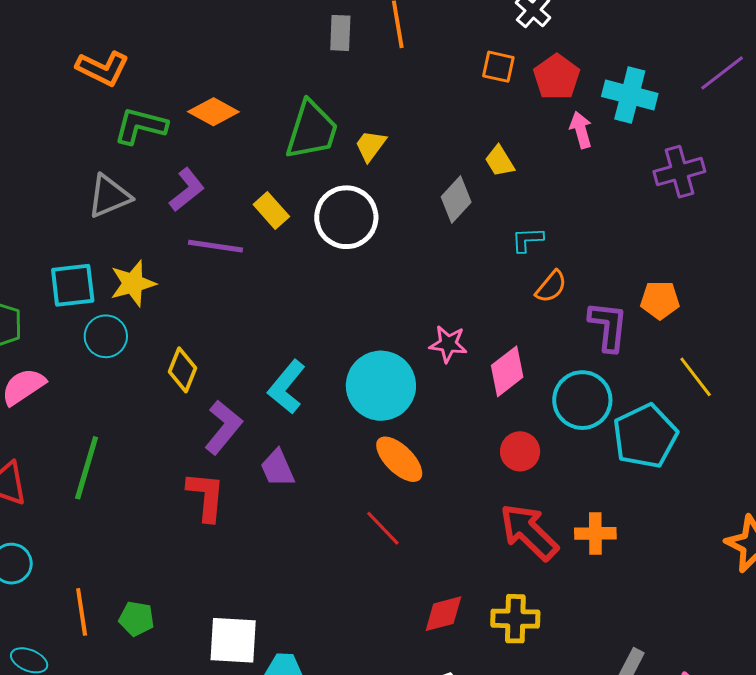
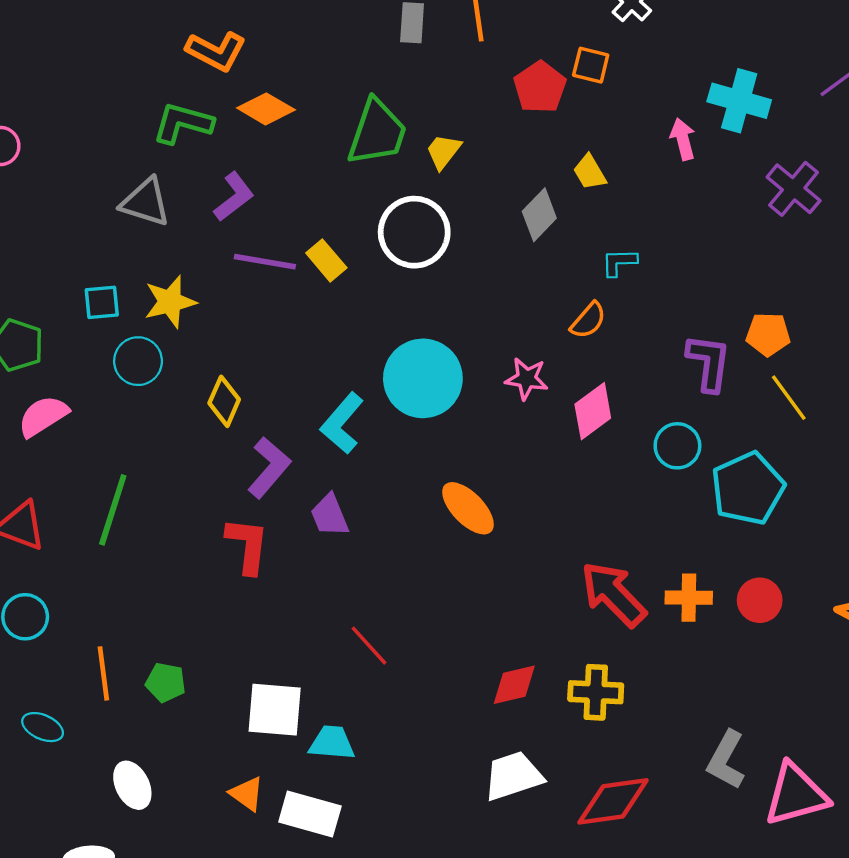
orange L-shape: (103, 68) -> (216, 51), moved
red pentagon: (557, 77) -> (540, 87), moved
purple cross: (679, 172) -> (794, 189), turned -36
gray triangle: (109, 196) -> (145, 202), turned 39
yellow rectangle: (271, 211) -> (326, 260), moved
cyan square: (73, 285) -> (102, 302), size x0.7
orange semicircle: (551, 287) -> (588, 320), moved
yellow line: (696, 377) -> (789, 398), moved
cyan circle: (381, 386) -> (423, 378), moved
cyan circle: (582, 400) -> (677, 446), size x0.7
red circle: (520, 451) -> (760, 600), moved
red line: (383, 528) -> (369, 646), moved

